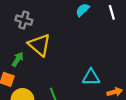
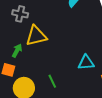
yellow triangle: (39, 45) -> (36, 36), turned -50

